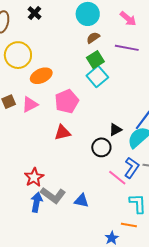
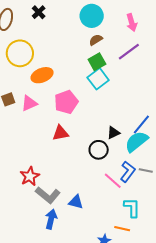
pink arrow: (128, 19) -> (132, 23), turned 30
purple line: (127, 48) -> (129, 52), turned -50
blue arrow: (36, 202) -> (51, 219), moved

